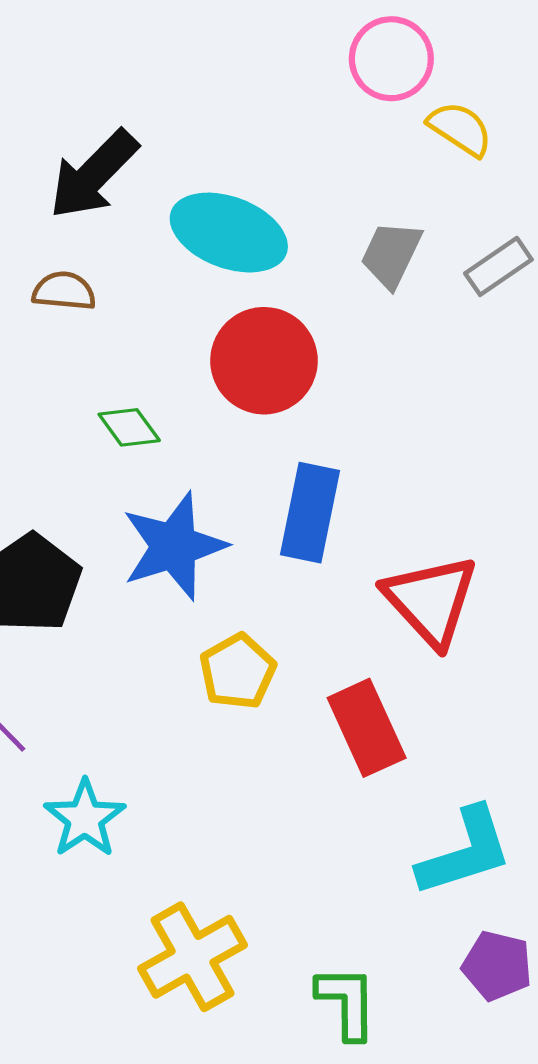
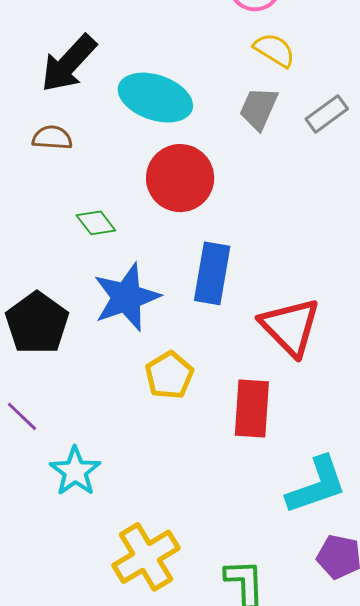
yellow semicircle: (460, 129) -> (274, 50), moved
red rectangle: (367, 728) -> (252, 409), turned 30

